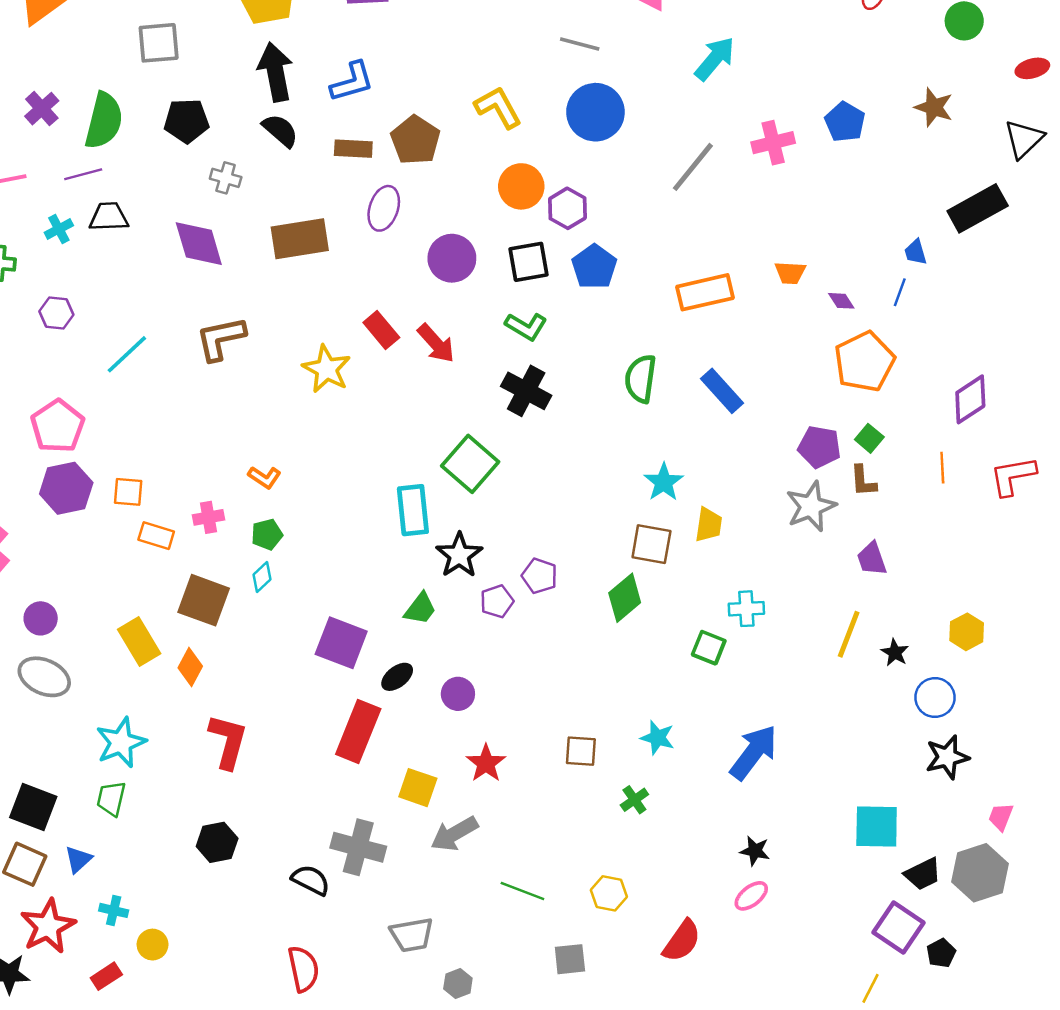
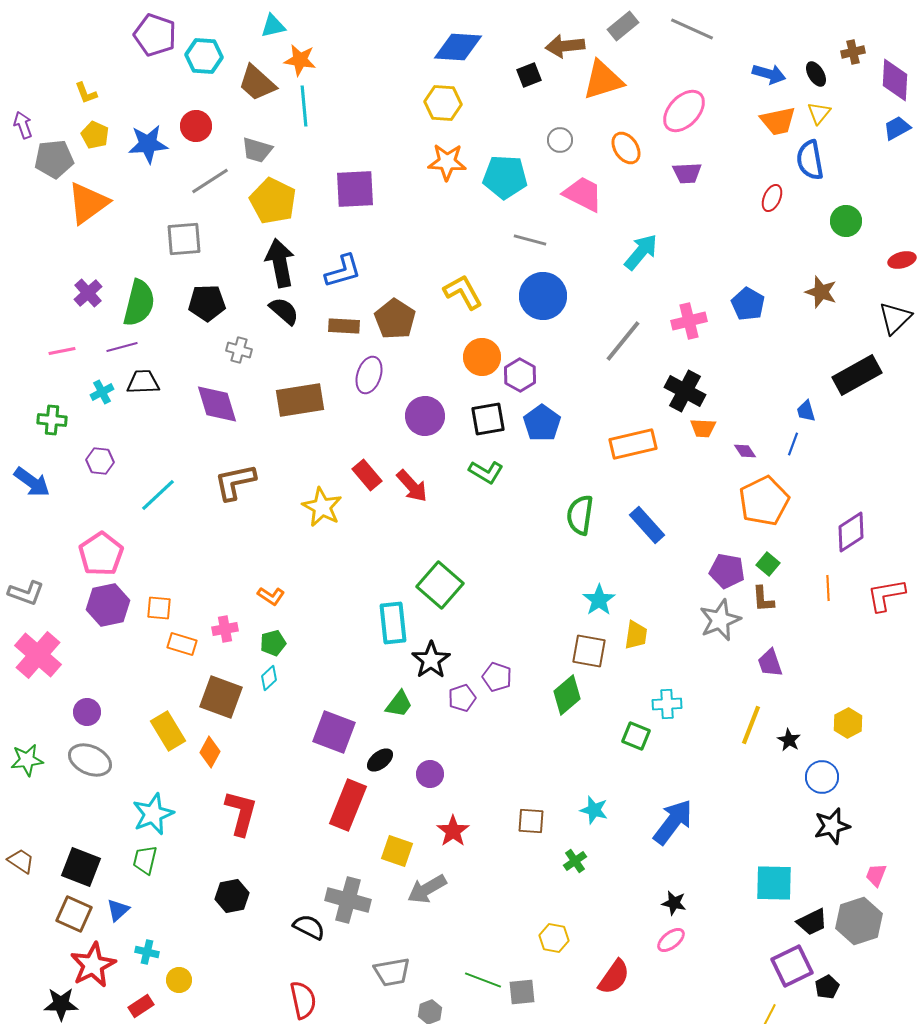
black cross: (526, 391) -> (685, 391), moved
green line: (522, 891) -> (483, 980), moved
purple square: (898, 928) -> (792, 966), turned 30

